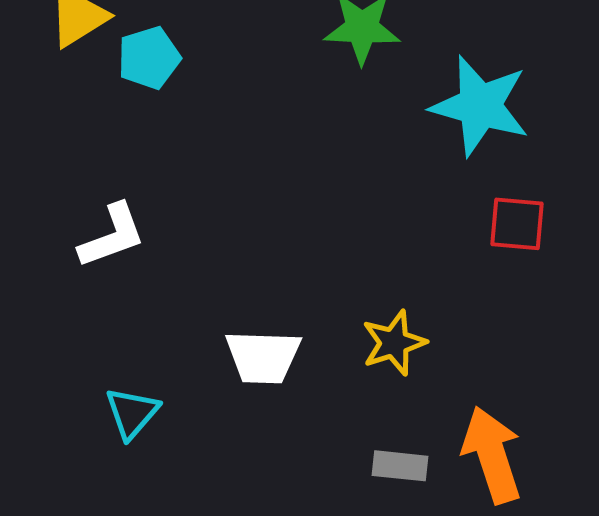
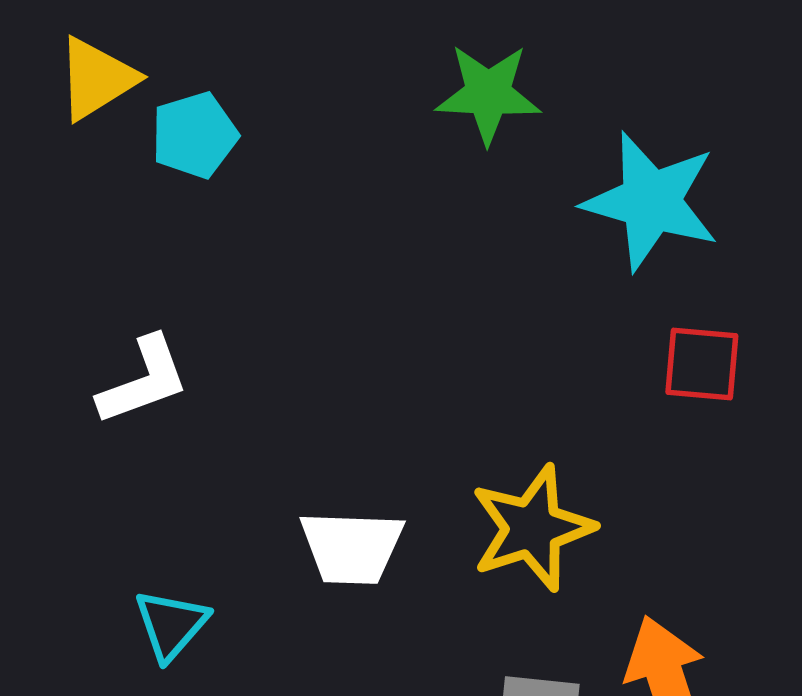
yellow star: (394, 343) -> (532, 528), size x1.4

